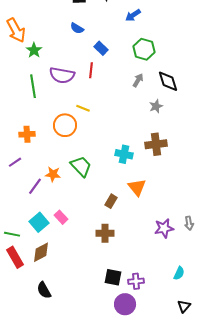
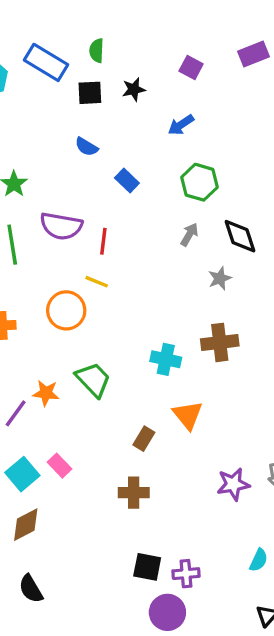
red line: (91, 70) -> (103, 241), moved

